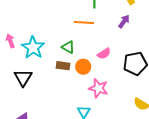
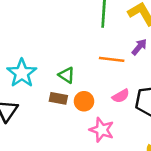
orange line: (84, 22) -> (112, 59), moved
pink semicircle: (104, 54) -> (121, 96), moved

